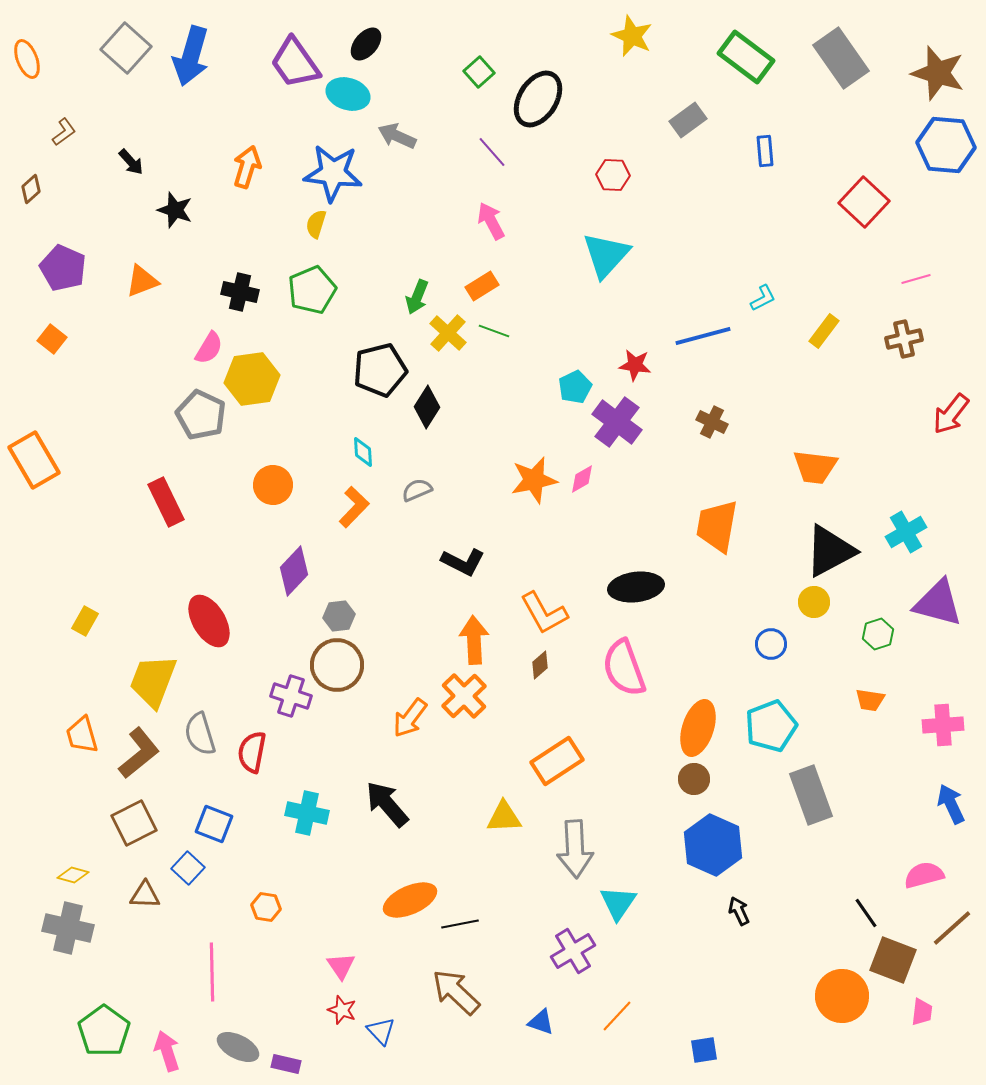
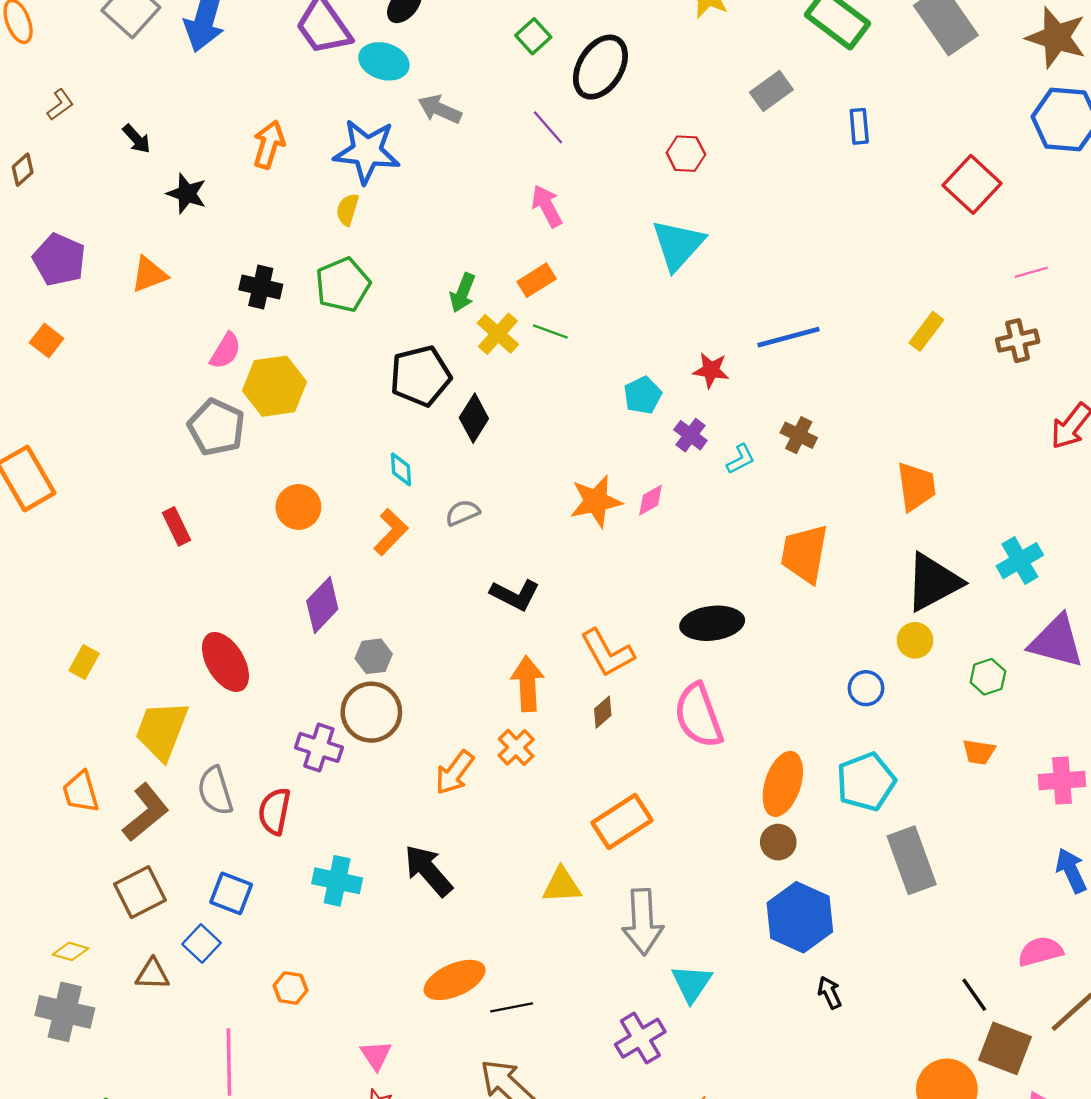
cyan L-shape: (763, 298) -> (741, 459), moved
purple cross: (617, 422) -> (690, 435), size x0.6
orange trapezoid: (815, 467) -> (916, 486), turned -105
red rectangle: (166, 502) -> (176, 526), size x0.7
orange cross: (464, 696) -> (516, 747), size x0.7

